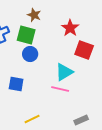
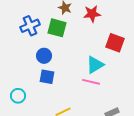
red star: (70, 28) -> (92, 14), moved, turned 30
blue circle: (30, 54) -> (44, 56), moved

